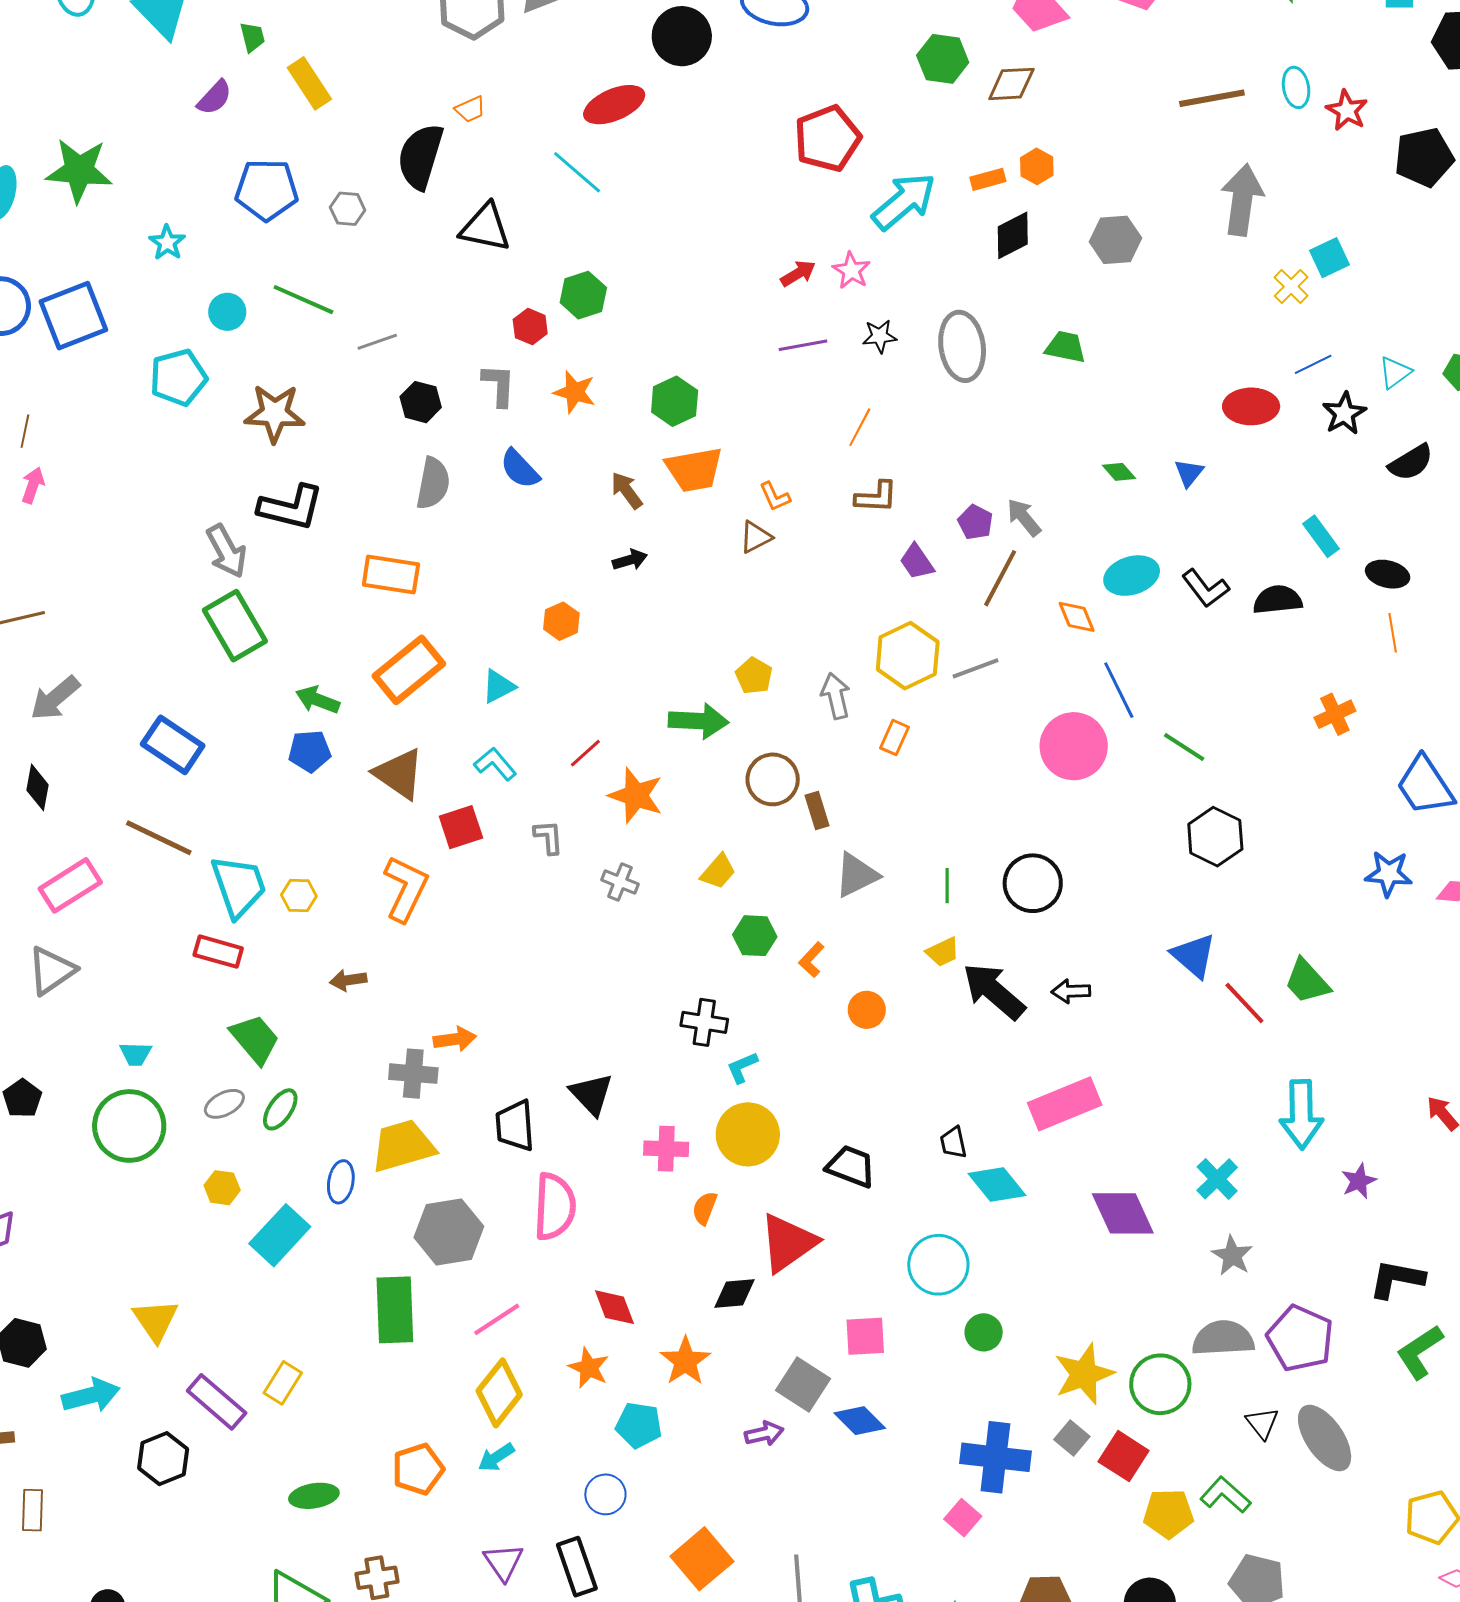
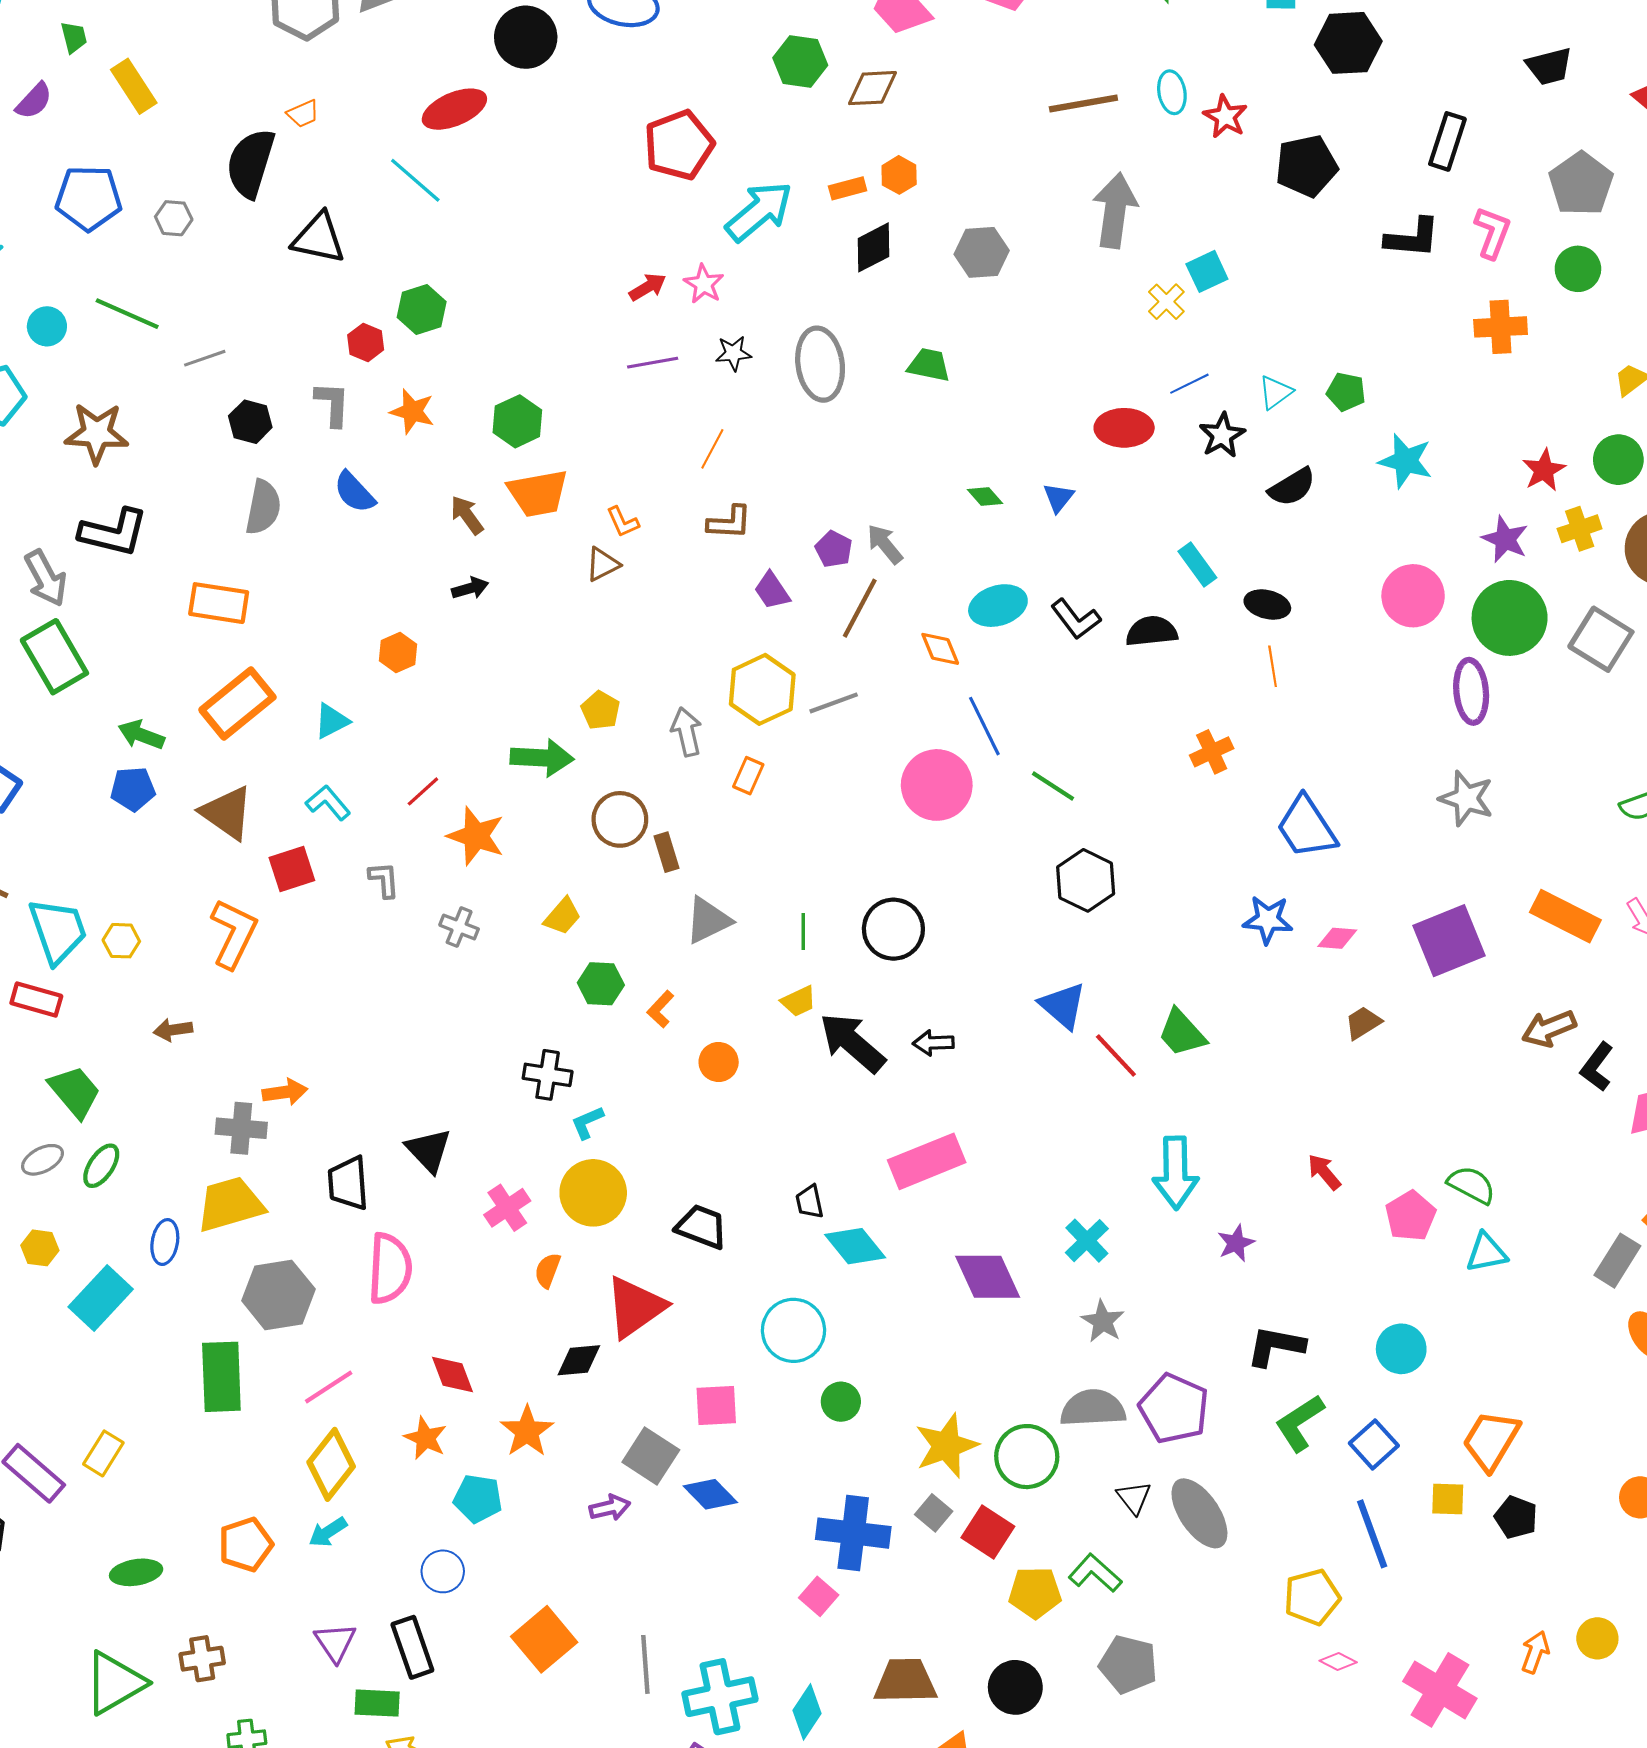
pink cross: (666, 1149) -> (507, 1208), turned -36

